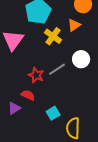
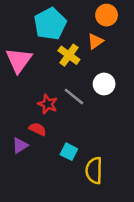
gray line: (57, 69) -> (74, 97), turned 72
cyan square: (53, 113) -> (69, 152), turned -32

